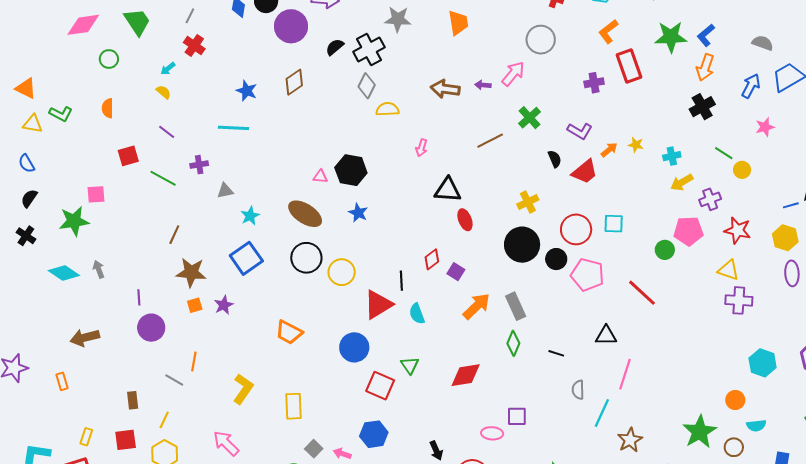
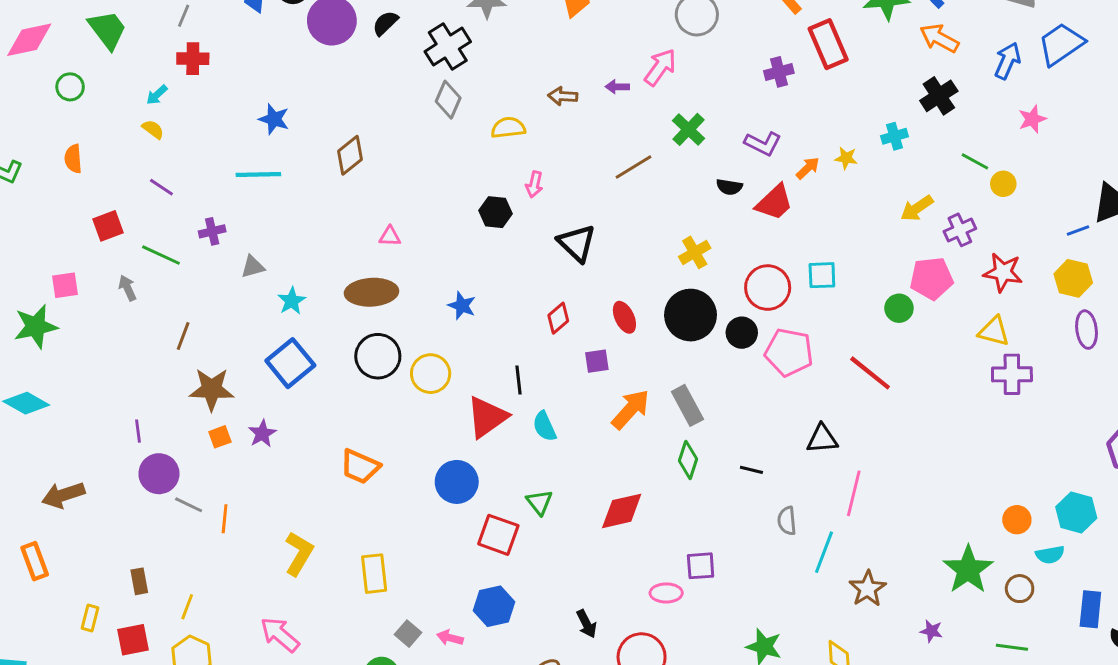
red cross: (194, 46) -> (193, 59), turned -30
black semicircle: (335, 47) -> (385, 23), moved
orange arrow: (705, 67) -> (939, 38), turned 104
brown diamond: (294, 82) -> (350, 155), moved
brown arrow: (445, 89) -> (563, 96), size x0.7
yellow semicircle: (387, 109) -> (508, 128), moved
cyan cross: (672, 156) -> (895, 136), moved
black semicircle: (555, 159) -> (729, 187), turned 126
black hexagon: (351, 170) -> (496, 212), moved, size x0.7
black triangle: (448, 190) -> (577, 243), turned 44
blue star: (358, 213) -> (462, 306), moved
brown ellipse: (305, 214) -> (371, 292), turned -32
red ellipse: (465, 220) -> (624, 317), moved
red diamond: (432, 259) -> (558, 318), moved
gray arrow: (99, 269) -> (127, 288), moved
purple square: (456, 272) -> (597, 361), turned -36
cyan hexagon: (763, 363) -> (1076, 512), moved
gray line: (174, 380) -> (189, 505), moved
orange rectangle: (62, 381) -> (35, 561), size x1.4
yellow rectangle: (86, 437) -> (90, 618), moved

